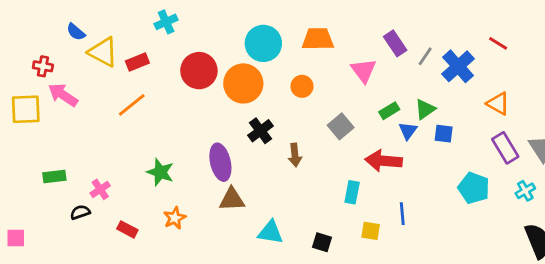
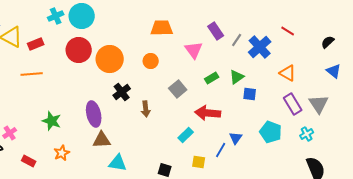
cyan circle: (263, 43) -> (82, 16), moved
orange line: (132, 105) -> (32, 74), turned 35
blue triangle: (408, 131) -> (236, 138), moved
cyan rectangle: (352, 192) -> (186, 135), turned 35
blue line: (402, 214) -> (221, 150), turned 35
cyan triangle: (271, 232) -> (118, 163), moved

